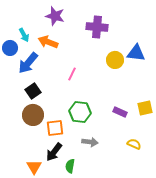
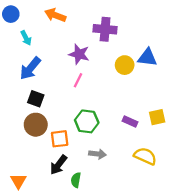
purple star: (55, 16) -> (79, 54), moved
orange arrow: (48, 42) -> (55, 15), moved
blue circle: (10, 48) -> (11, 14), moved
black square: (33, 91) -> (36, 99), turned -35
yellow semicircle: (134, 144) -> (145, 156), size x1.5
orange triangle: (34, 167) -> (18, 181), moved

